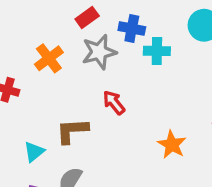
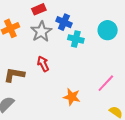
gray star: (99, 52) -> (41, 32), turned -30
orange star: (172, 145) -> (72, 97), turned -30

